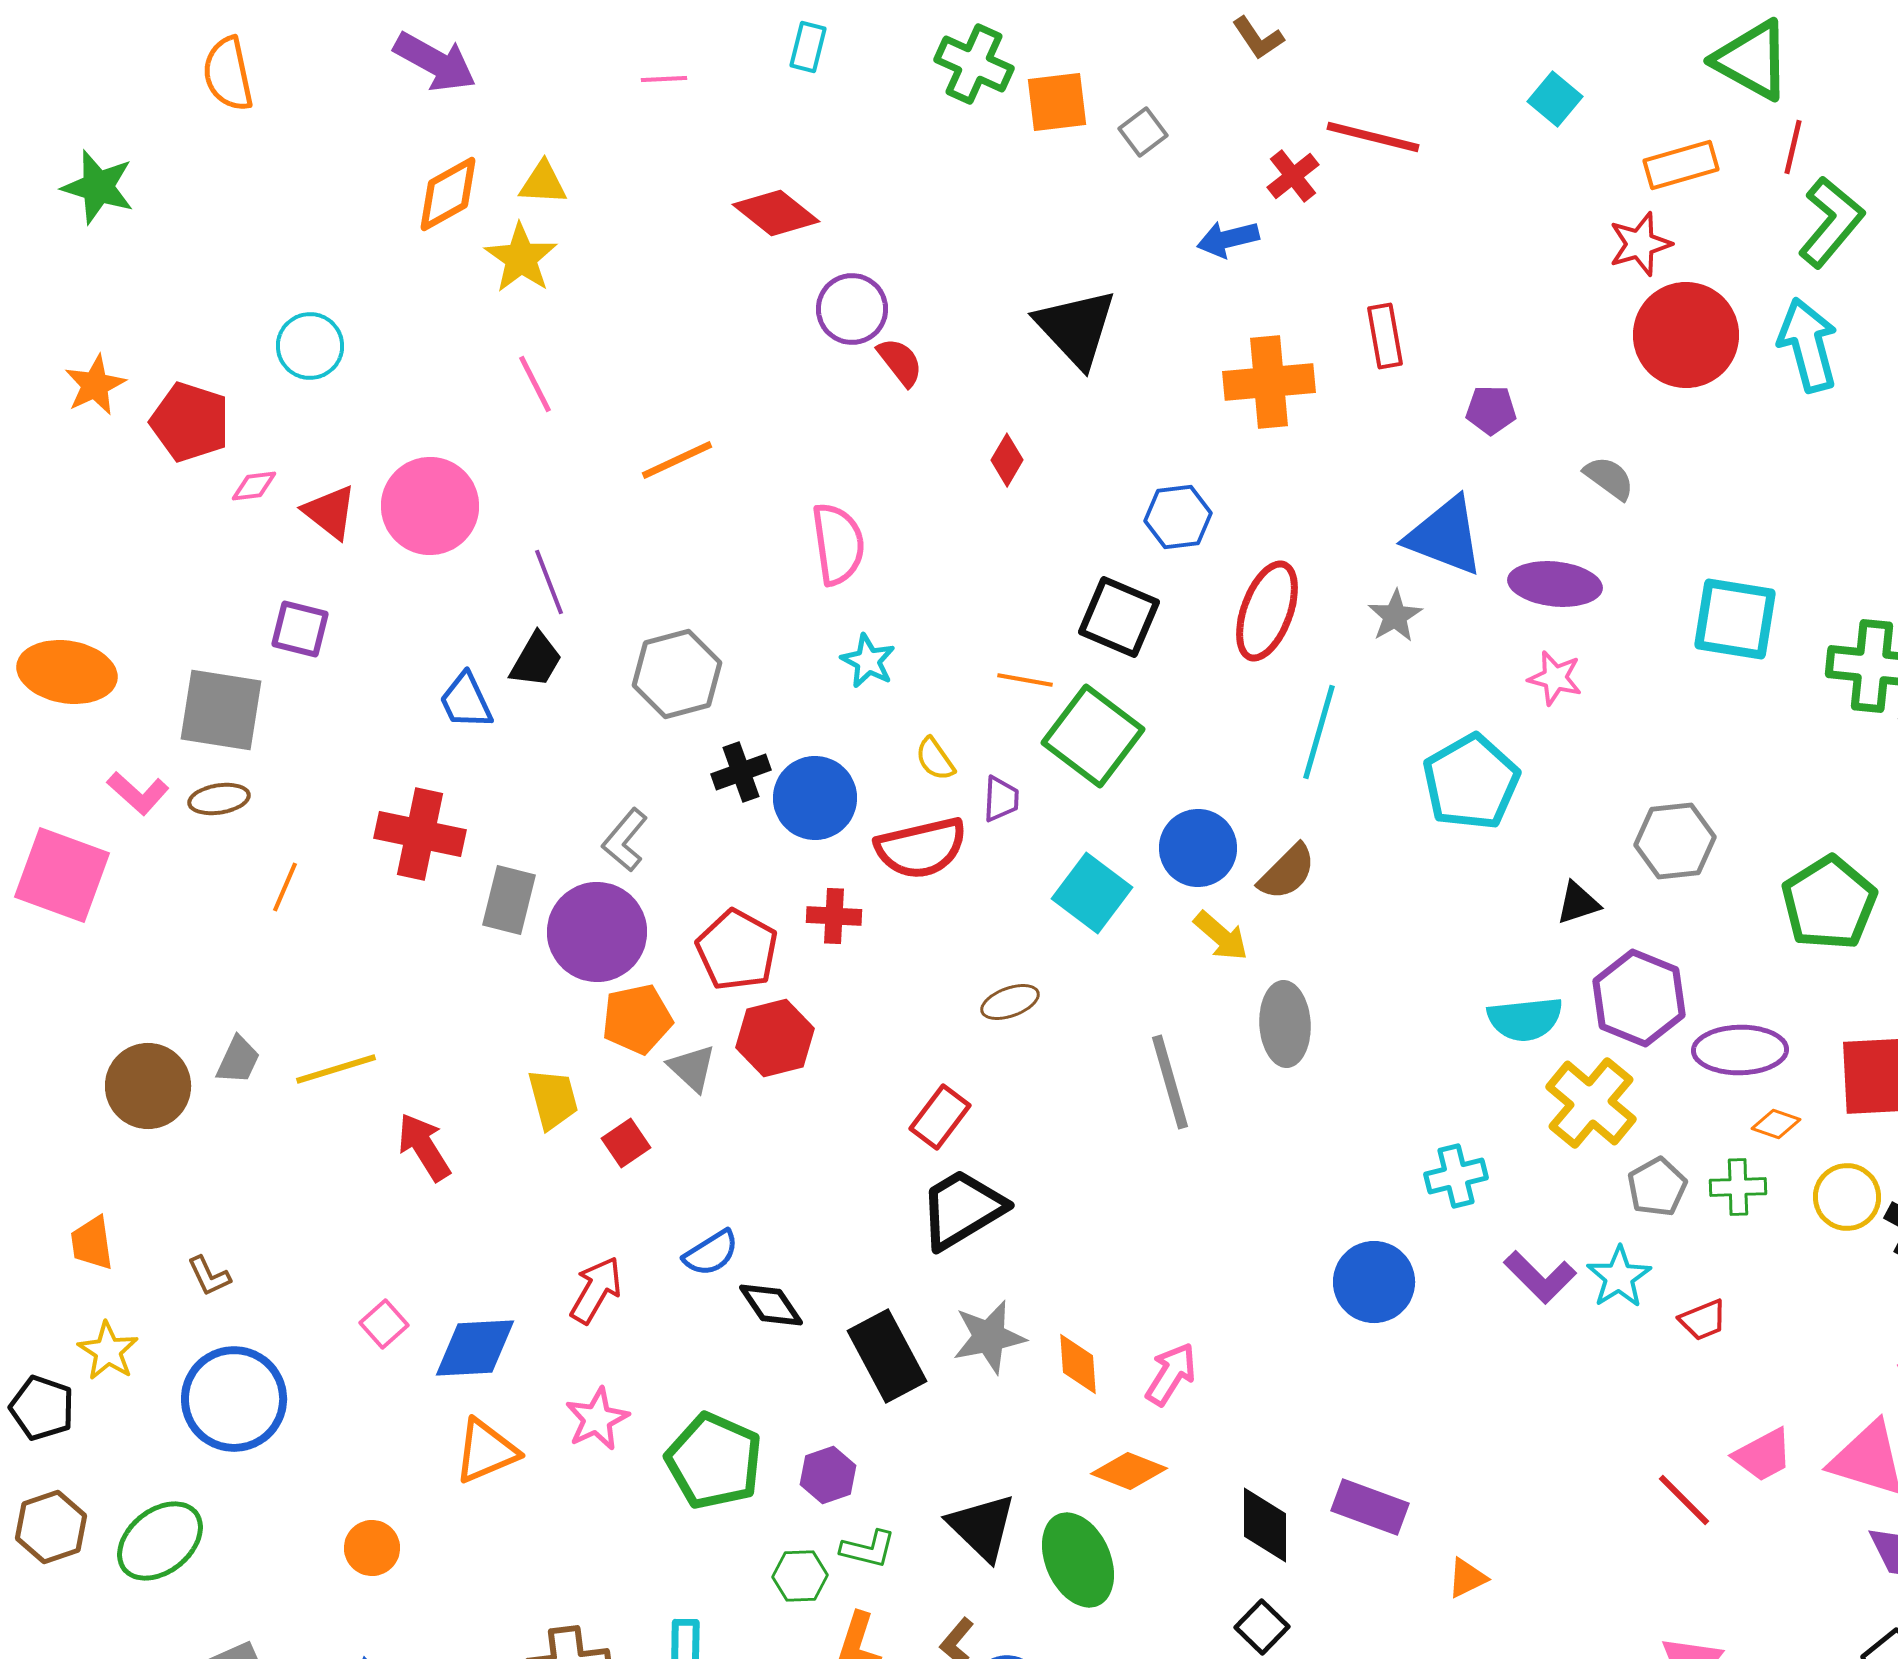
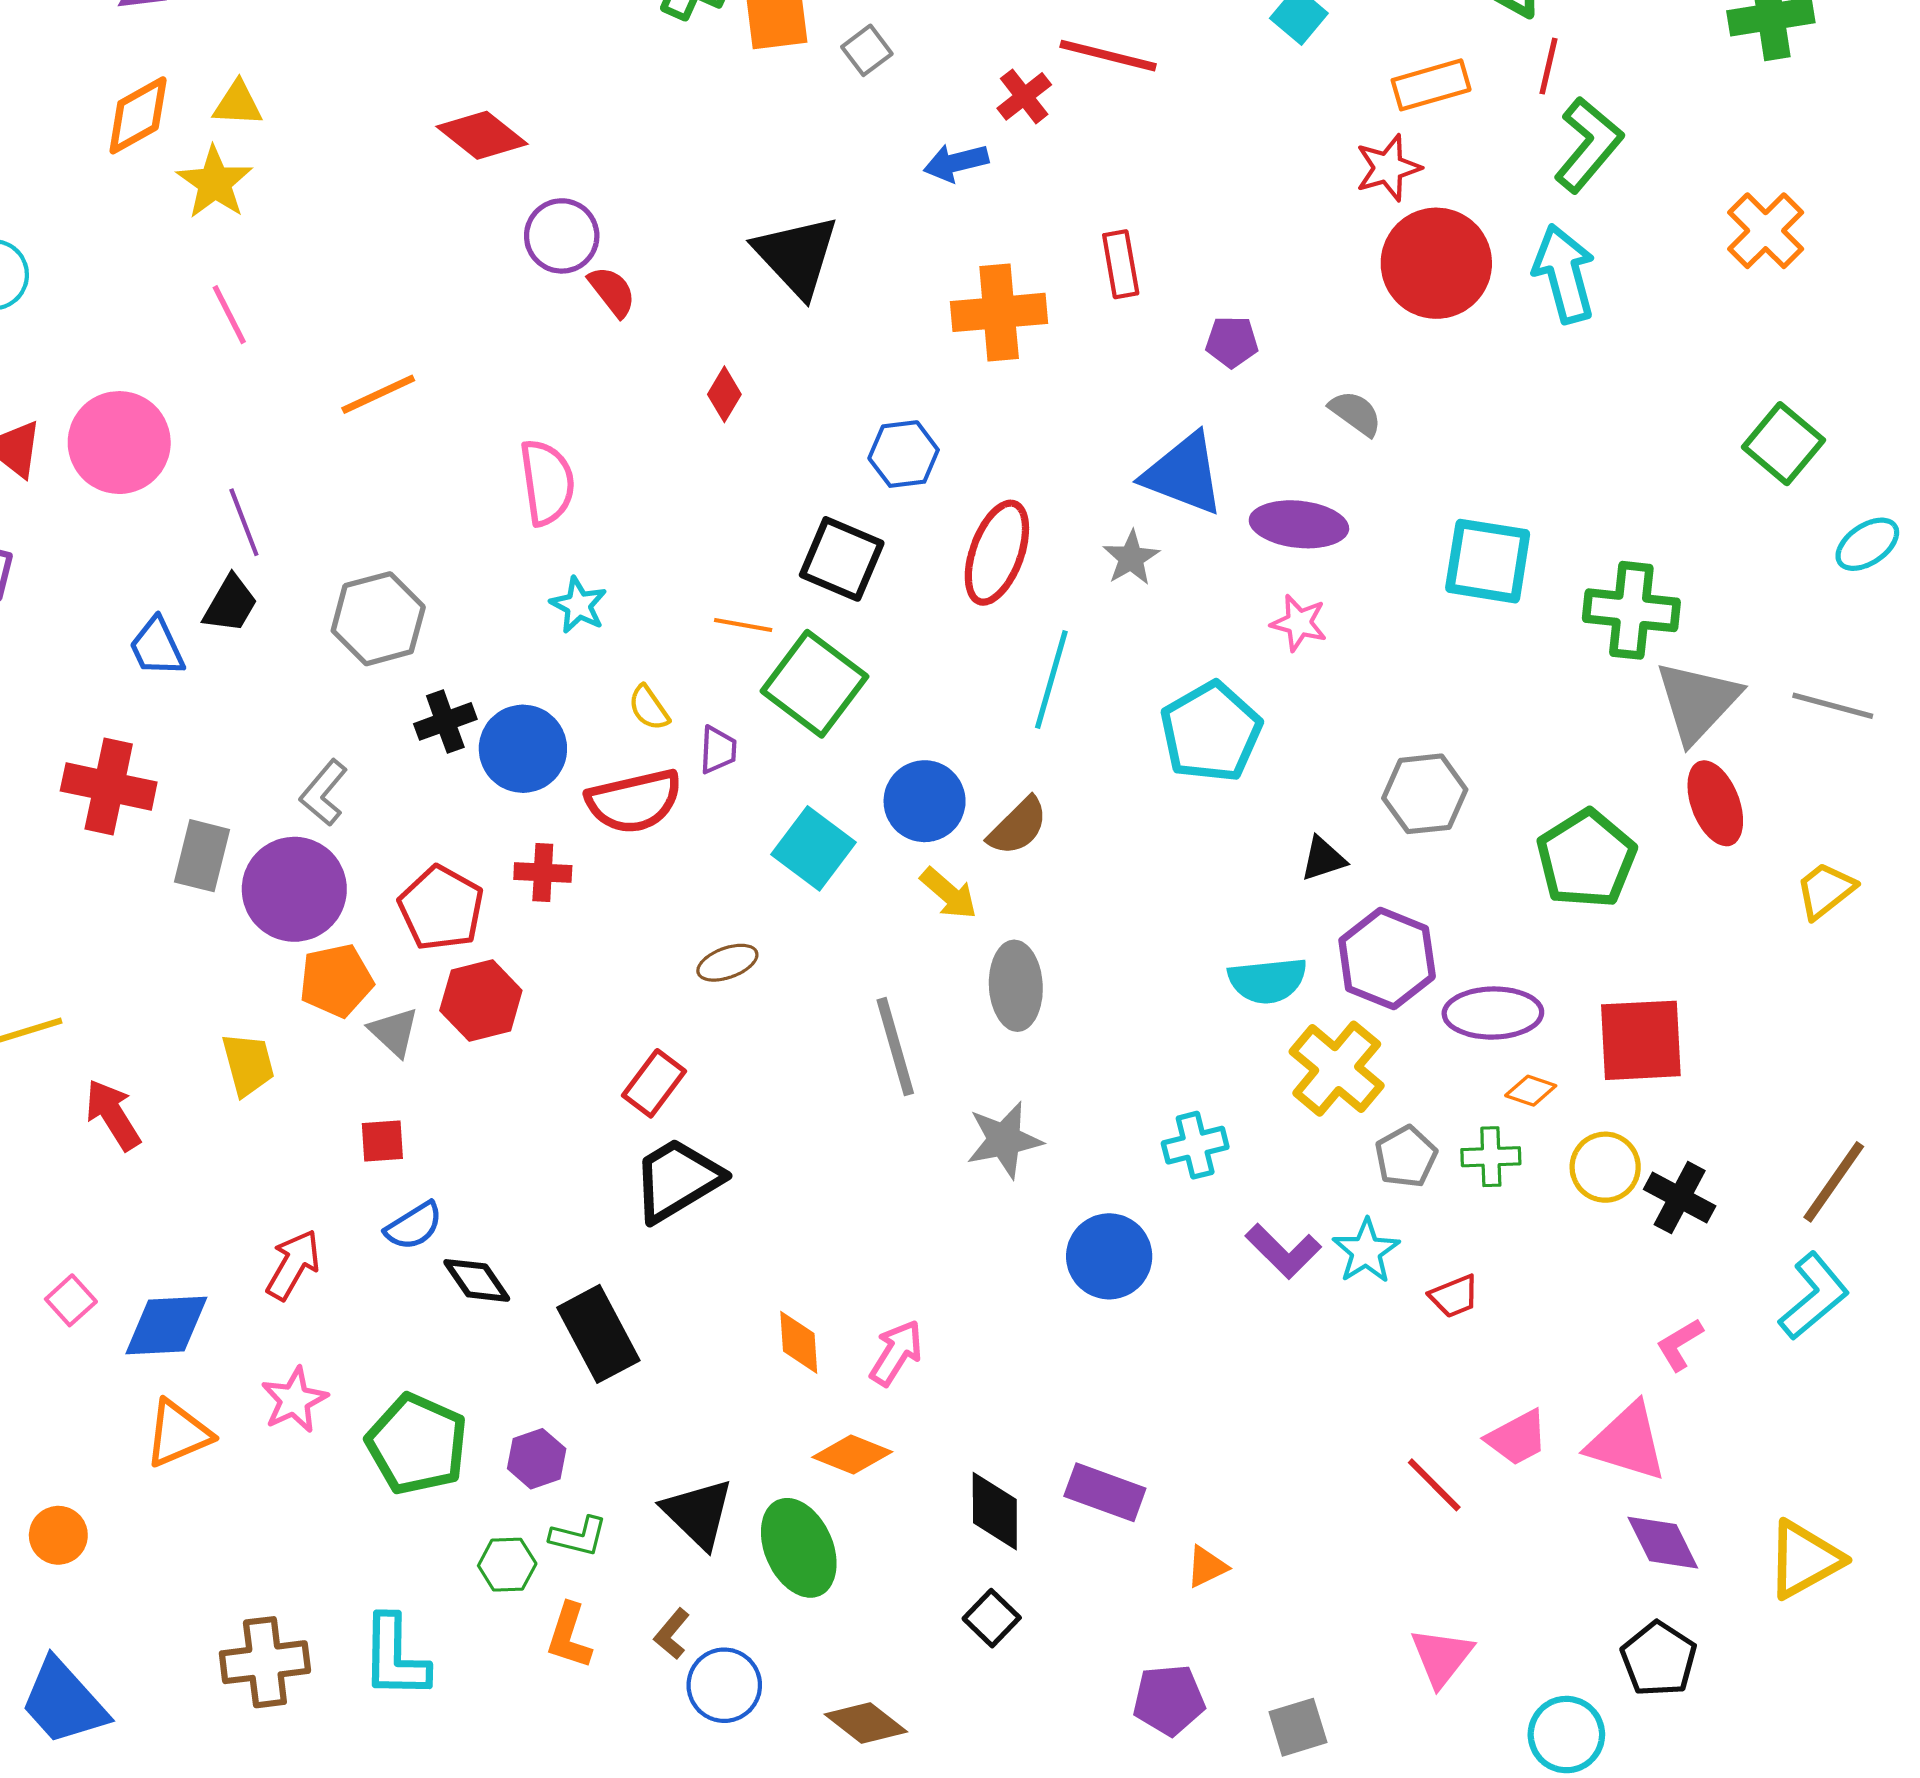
red square: (626, 1143) -> (382, 1141), moved, turned 30
gray star: (989, 1337) -> (1004, 1140), moved

